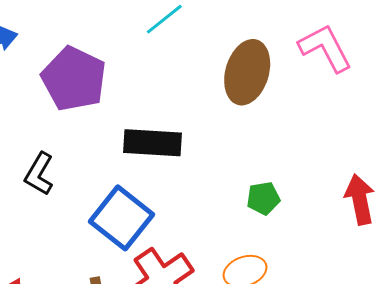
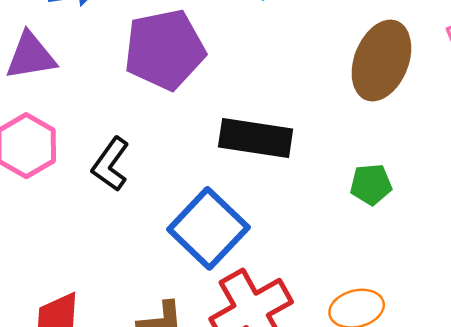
purple pentagon: (74, 79) -> (165, 50), turned 30
green pentagon: (263, 198) -> (371, 184), moved

